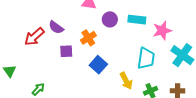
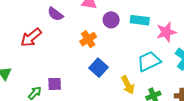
purple semicircle: (56, 27) -> (55, 14), moved
purple square: (66, 51) -> (55, 84), moved
cyan trapezoid: (146, 58) -> (149, 61), turned -125

